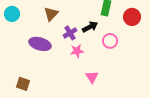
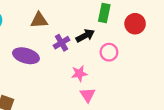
brown triangle: (51, 14) -> (39, 20), turned 42
pink star: (77, 51) -> (79, 74), moved

